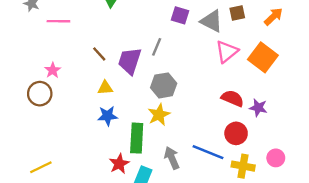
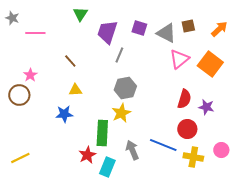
purple trapezoid: (130, 61) -> (107, 32), moved
red semicircle: (233, 98) -> (184, 99), turned 84
blue star: (108, 116) -> (64, 114), moved

